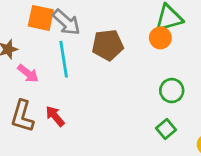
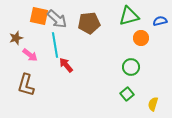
orange circle: (160, 38) -> (141, 38), moved
brown pentagon: (108, 45) -> (89, 23), moved
red arrow: (55, 116) -> (66, 65), moved

